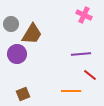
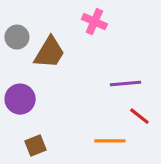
pink cross: (84, 15) -> (94, 22), moved
purple circle: (17, 54) -> (20, 99), moved

